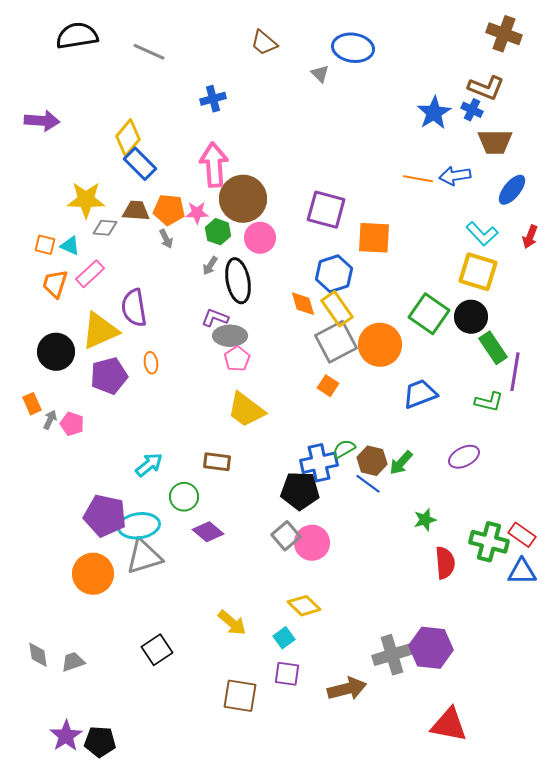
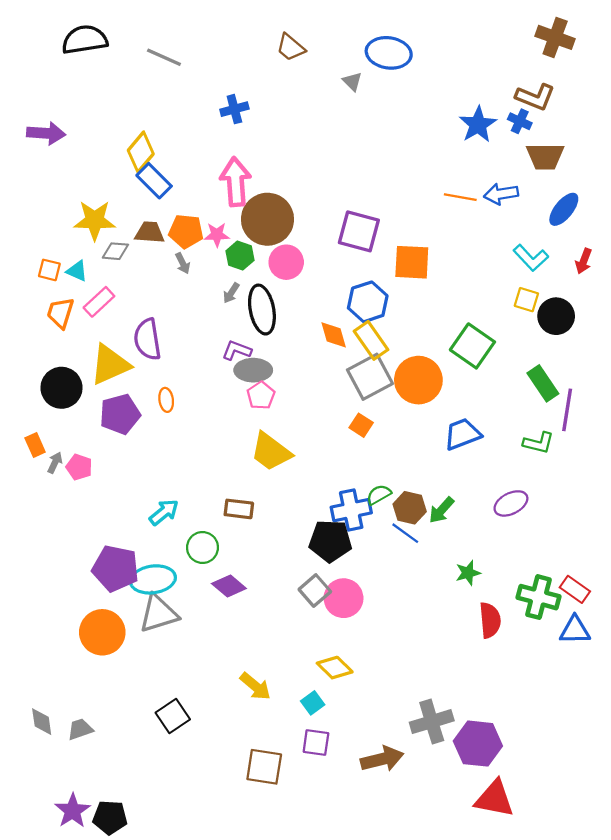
yellow square: (478, 272) -> (526, 300), size x0.6
black circle: (471, 317) -> (556, 316), moved
purple hexagon: (431, 648) -> (478, 744), moved

